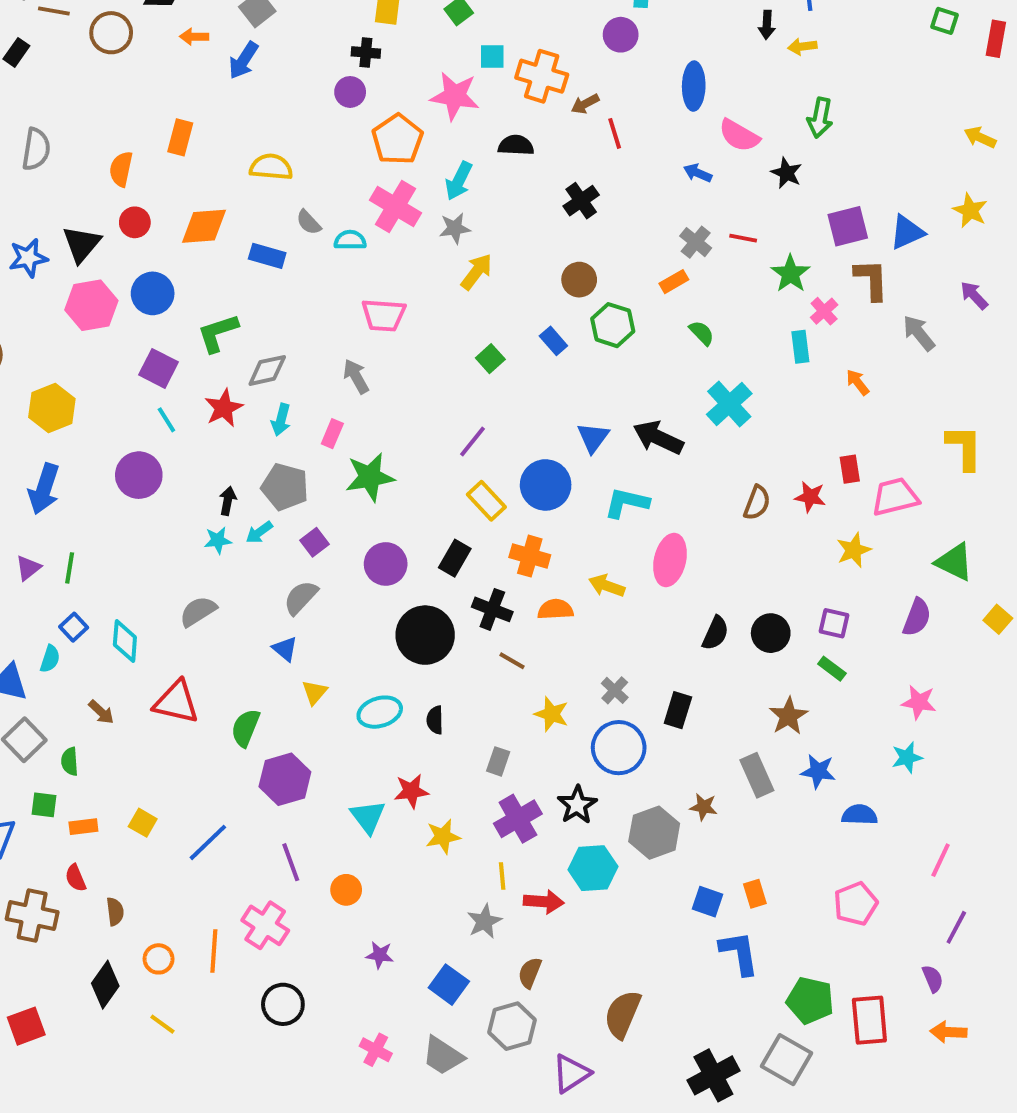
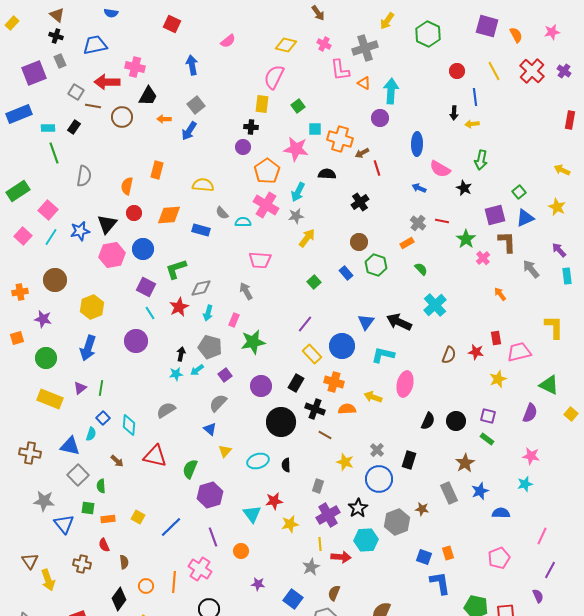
green square: (944, 21) -> (519, 192), moved, turned 32
cyan rectangle: (800, 347) -> (567, 276), moved
blue star: (818, 771) -> (480, 491), turned -30
brown cross: (32, 915) -> (82, 564), size x0.7

